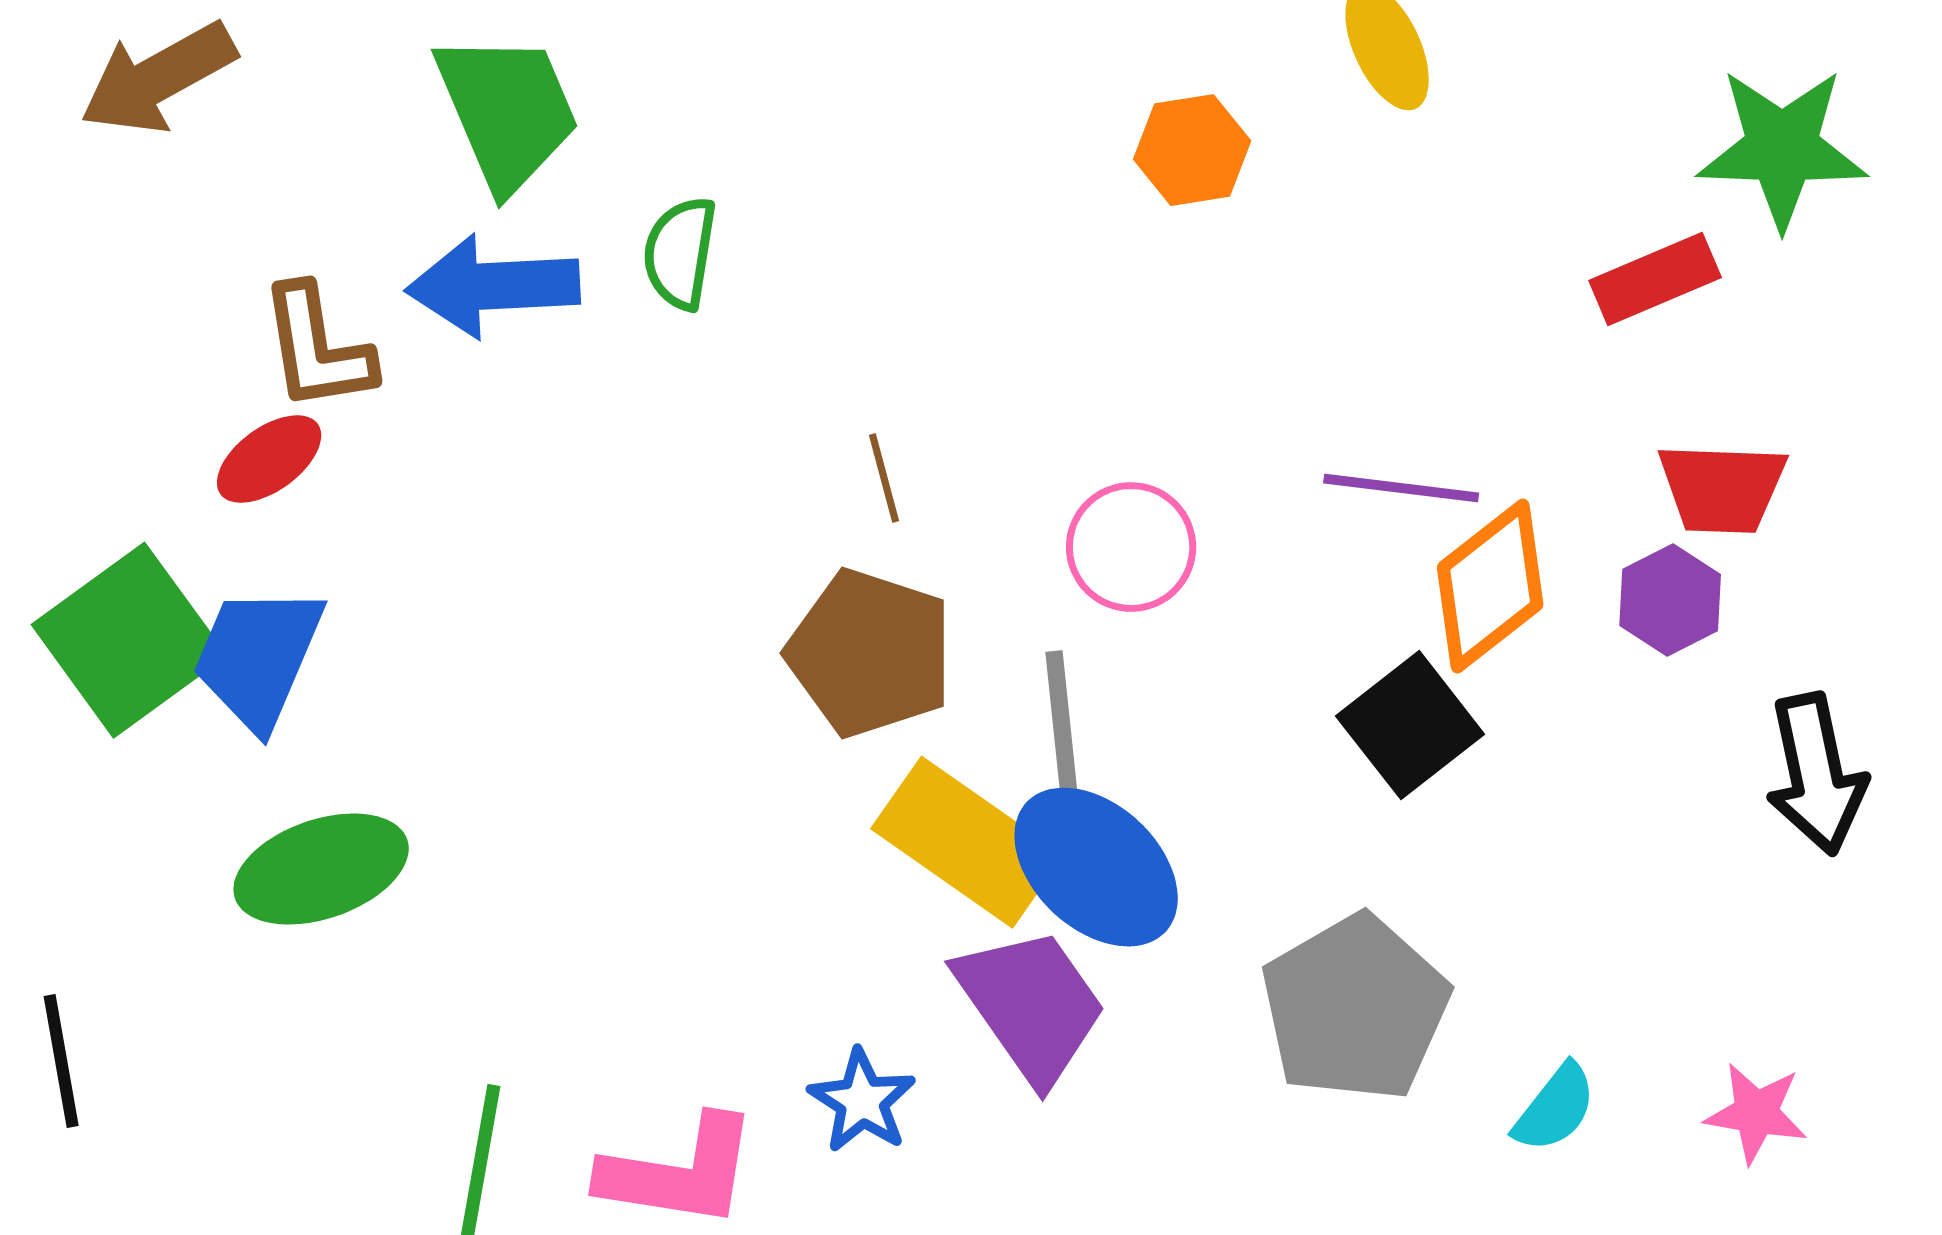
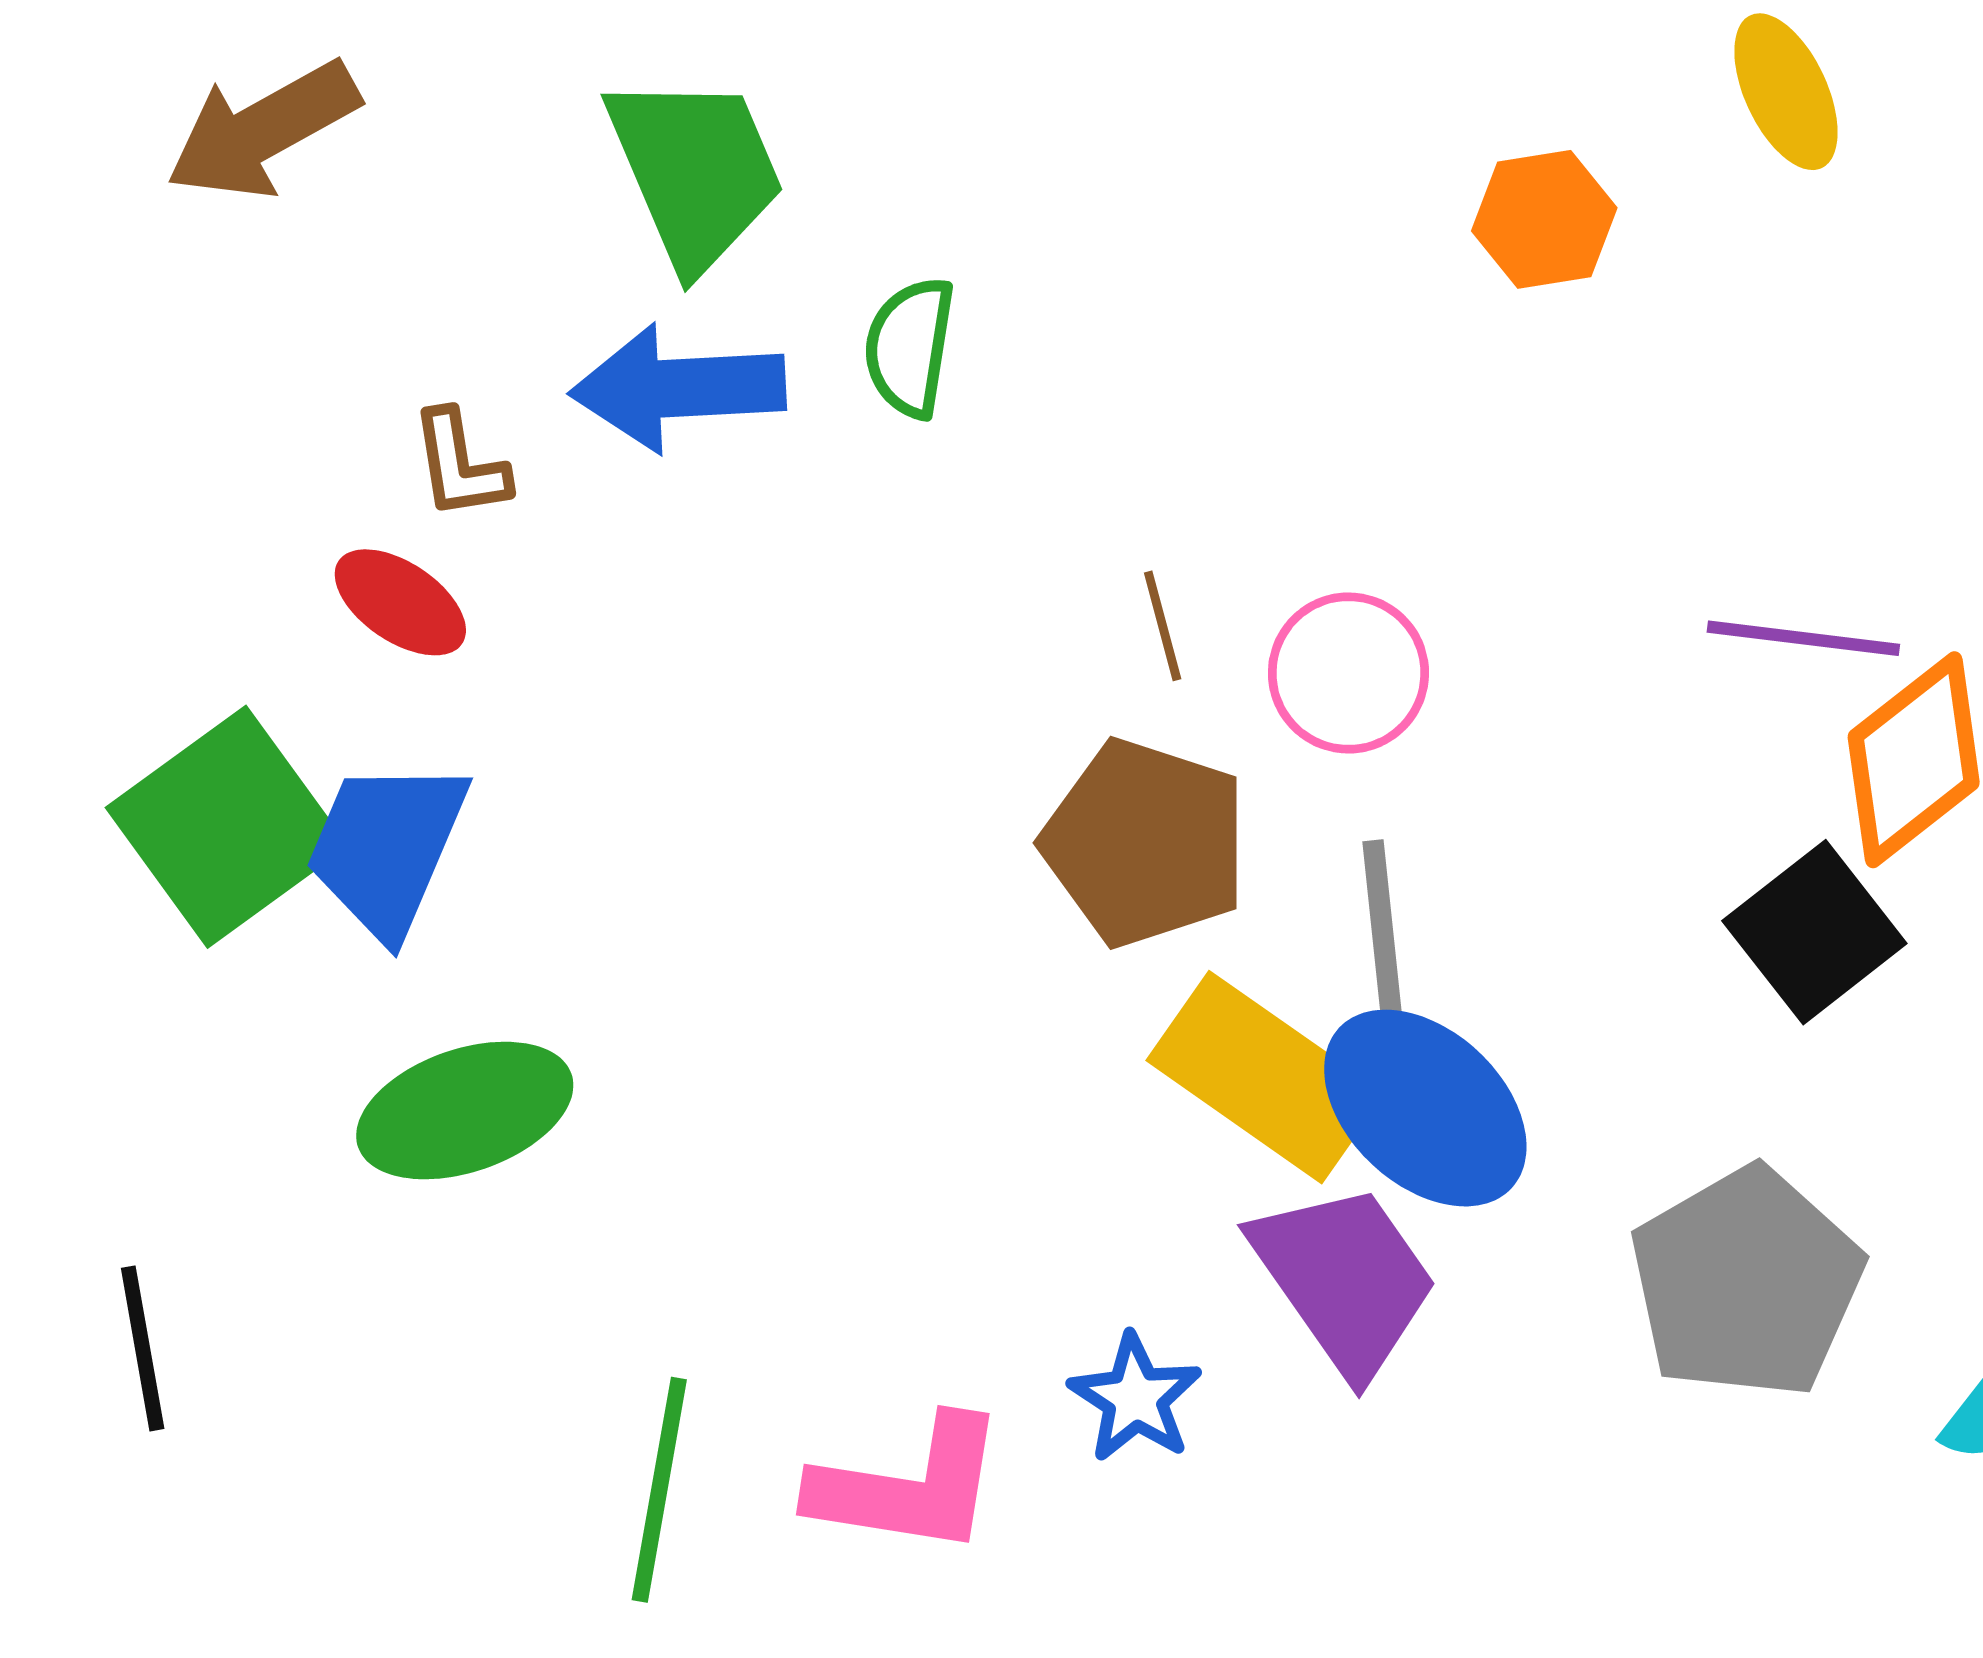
brown L-shape: (317, 348) -> (460, 465), size x0.7
red ellipse: (269, 459) -> (400, 602), turned 70
pink circle: (1131, 547) -> (1348, 673), moved

